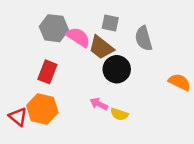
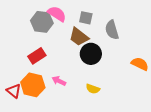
pink semicircle: (78, 37) -> (57, 14), moved
red rectangle: (47, 72) -> (37, 56), turned 36
pink arrow: (99, 104) -> (59, 81), moved

